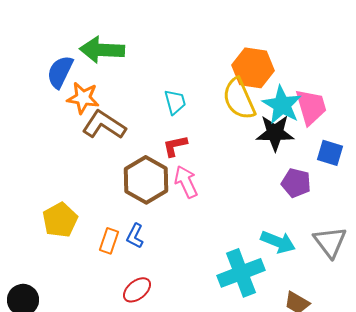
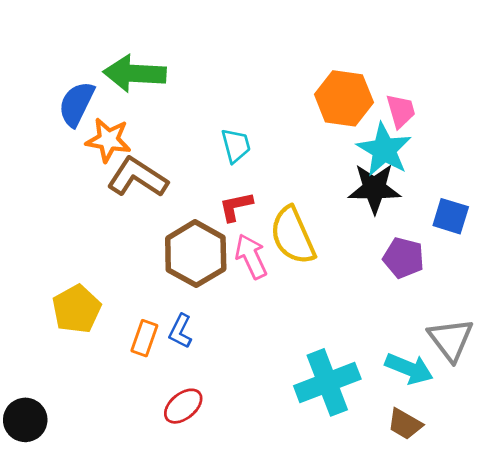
yellow semicircle: (239, 99) -> (293, 236), moved
pink trapezoid: (311, 107) -> (401, 111), moved, size x0.7
cyan arrow: (278, 242) -> (409, 369), moved

